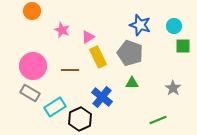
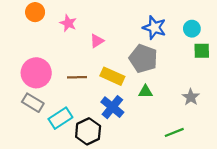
pink star: (62, 30) -> (68, 23), moved
yellow rectangle: (98, 57) -> (112, 76), moved, turned -40

